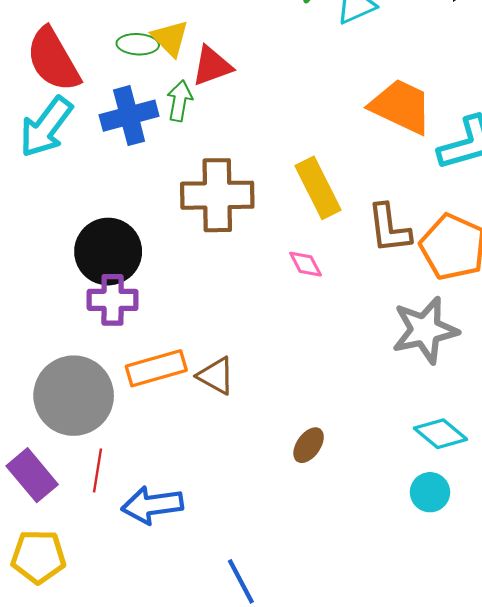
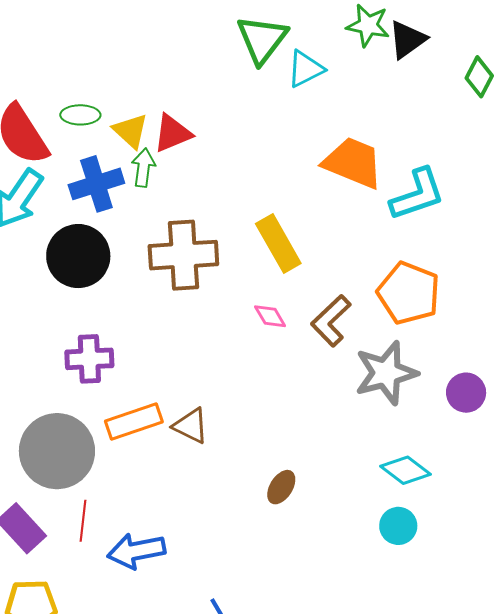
yellow triangle: (170, 38) -> (131, 131), moved
green ellipse: (138, 44) -> (80, 115), moved
brown L-shape: (389, 228) -> (331, 321), moved, turned 56
black circle: (108, 252) -> (78, 256), moved

